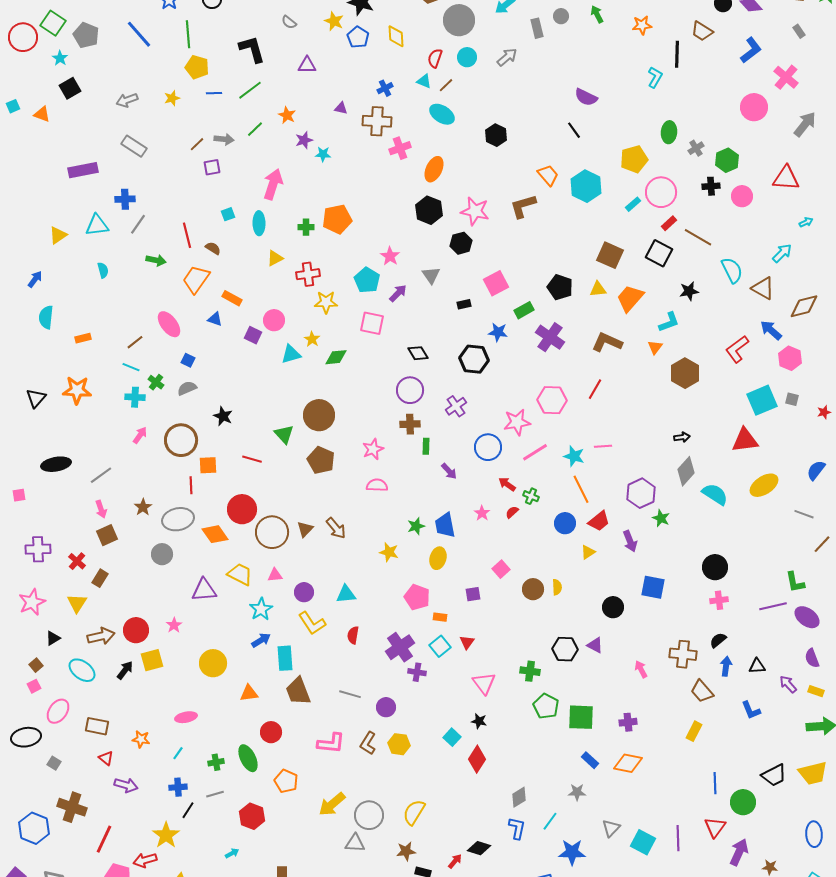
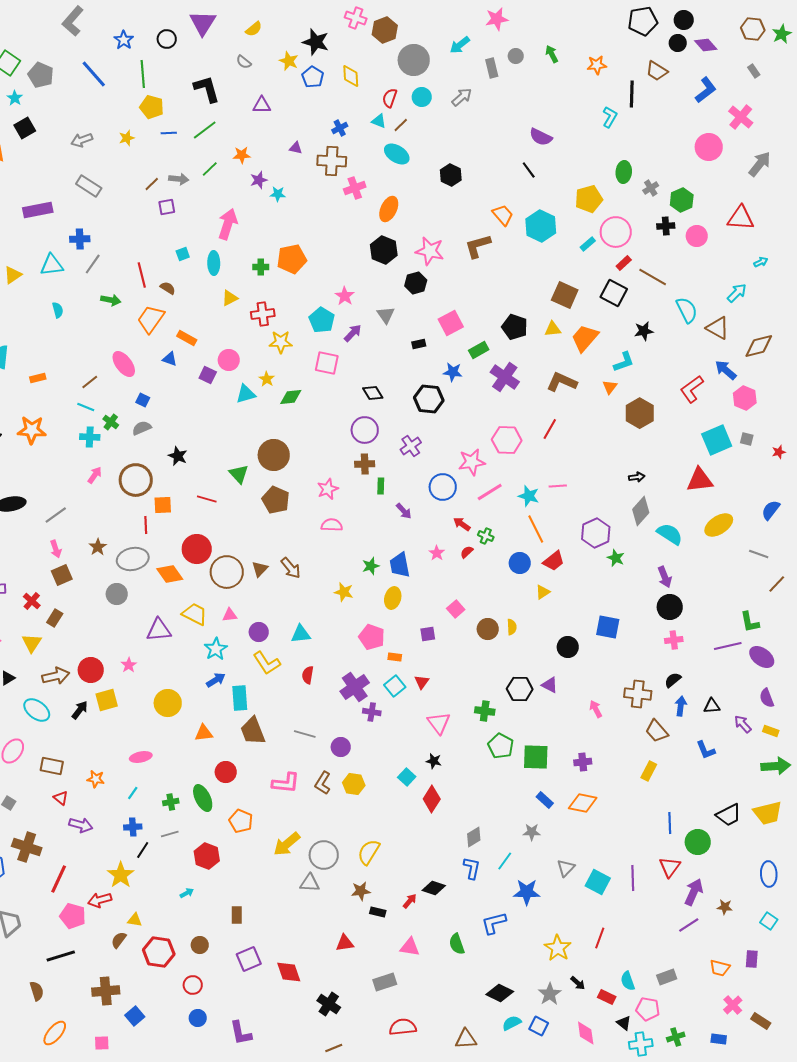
orange star: (287, 115) -> (242, 155), turned -30
purple arrow: (630, 541) -> (665, 577), moved

